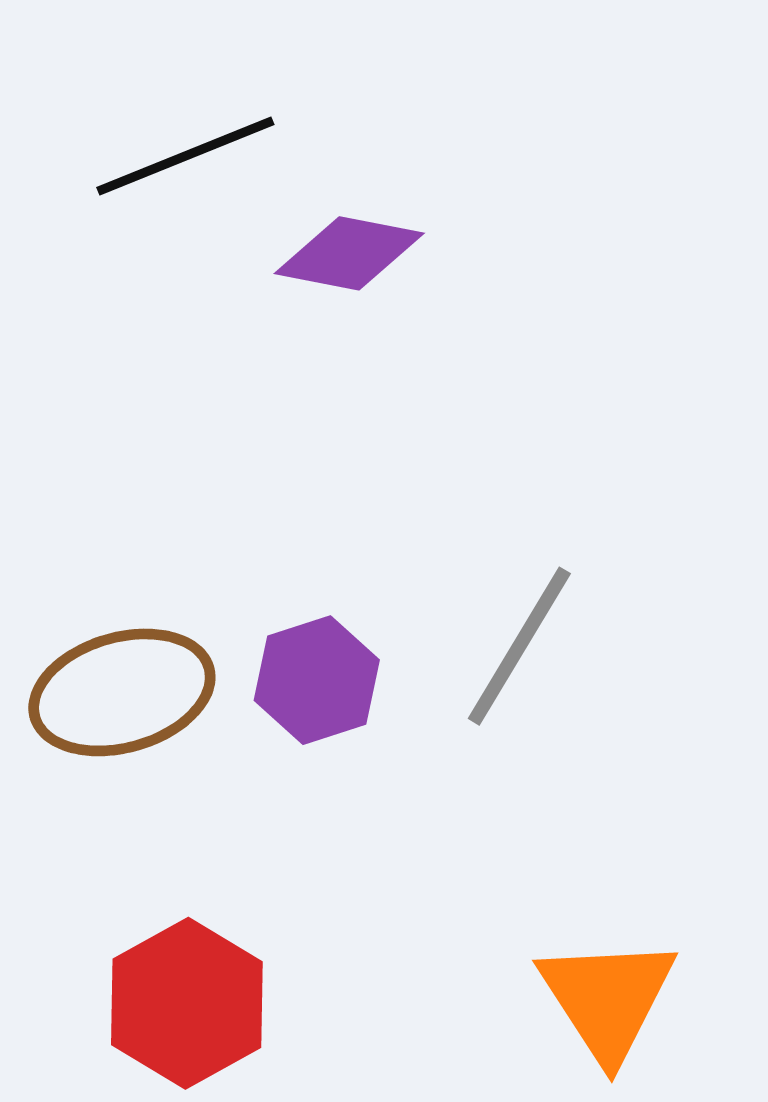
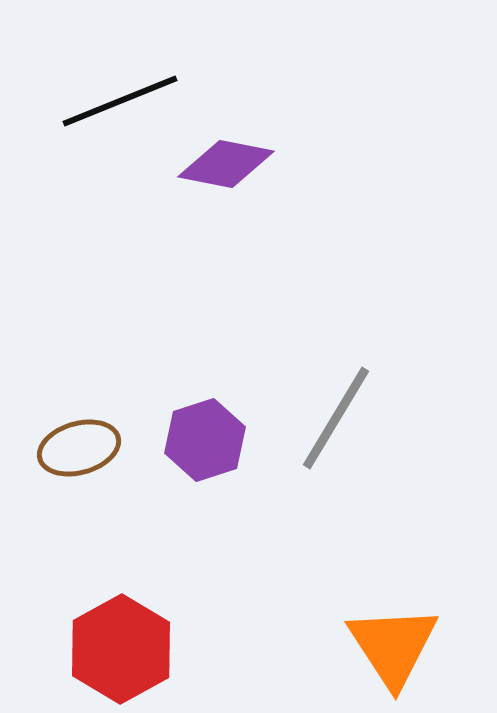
brown ellipse: (122, 692) -> (79, 448), size x0.7

